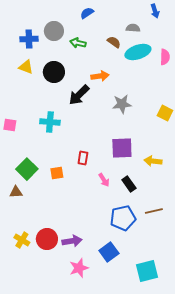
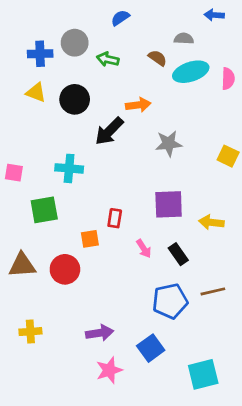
blue arrow: (155, 11) -> (214, 15), turned 112
green square: (27, 169) -> (44, 210), moved, turned 35
orange square: (57, 173) -> (90, 239), moved
brown triangle: (16, 192) -> (22, 265), size x1.5
red circle: (47, 239) -> (65, 269), moved
yellow cross: (22, 240) -> (30, 332), turned -35

